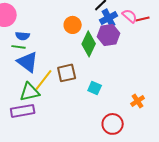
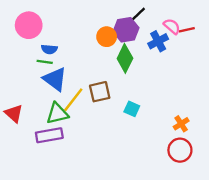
blue cross: (109, 18) -> (158, 41), moved
purple hexagon: (109, 35) -> (126, 30), moved
red circle: (113, 124) -> (180, 150), moved

